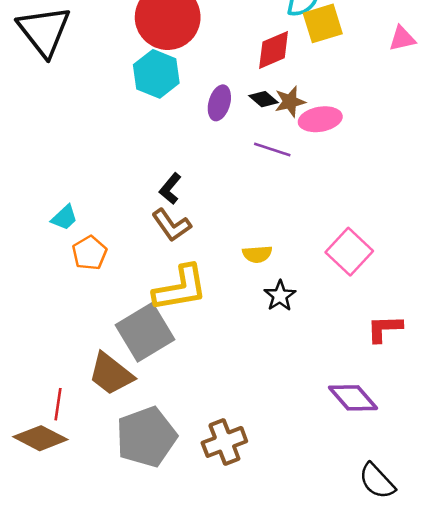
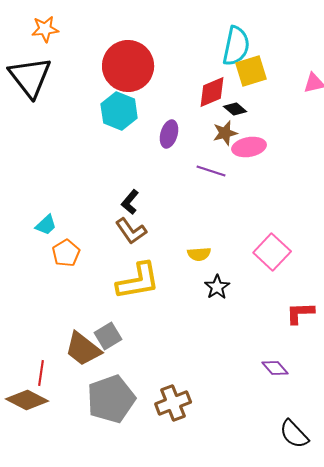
black diamond: (263, 99) -> (235, 109), moved
gray square: (145, 332) -> (108, 336), moved, size x0.6
purple diamond: (353, 398) -> (275, 368), size x0.7

